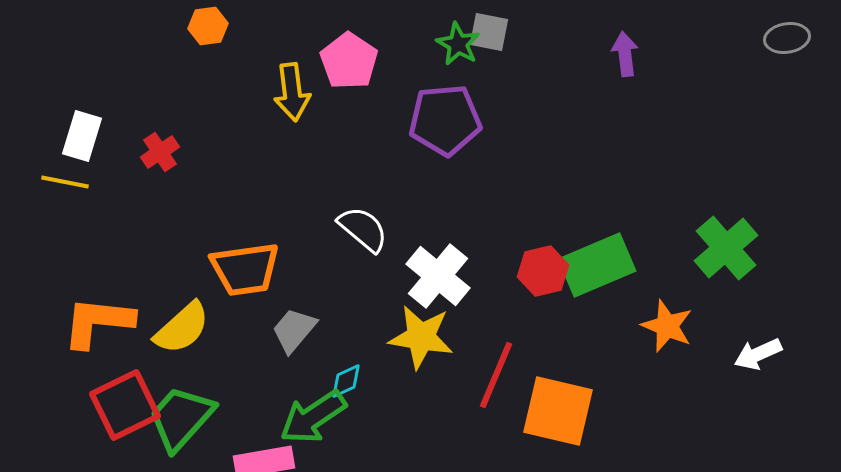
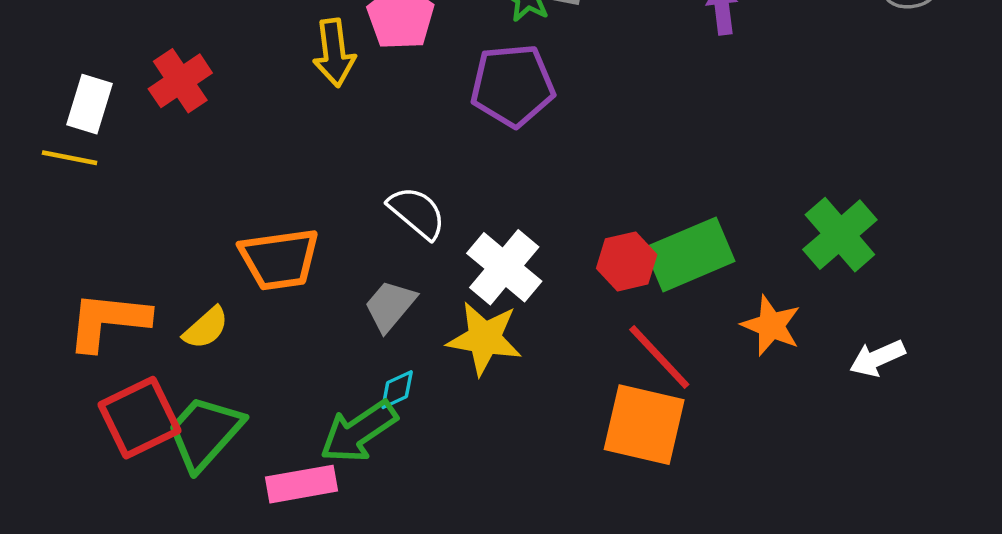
red cross: (160, 152) -> (180, 81), moved, size x1.4
yellow semicircle: (182, 328) -> (206, 328), size x0.7
gray trapezoid: (294, 330) -> (390, 306), moved
red line: (496, 375) -> (659, 357), moved, turned -66

